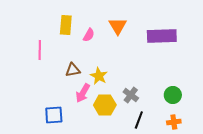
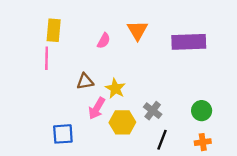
yellow rectangle: (66, 25) -> (54, 30), moved

